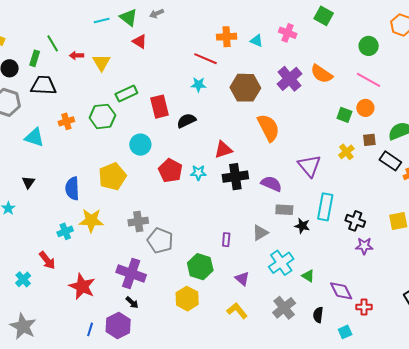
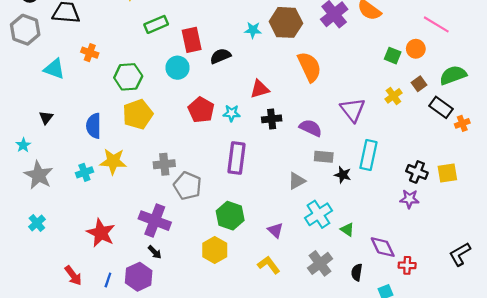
pink line: (368, 80) -> (436, 24), moved
cyan star: (198, 85) -> (253, 30), moved
green hexagon: (102, 116) -> (128, 77), moved
orange cross: (66, 121) -> (90, 53), turned 35
brown square: (369, 140) -> (419, 84), turned -32
cyan circle: (140, 145) -> (178, 68), moved
black cross: (235, 177) -> (272, 119), size x0.7
black cross: (355, 221) -> (417, 172), moved
purple rectangle: (226, 240) -> (236, 158), moved, size x2.0
red arrow: (47, 260) -> (73, 276), moved
gray star: (23, 326) -> (39, 175), moved

